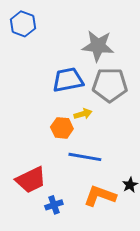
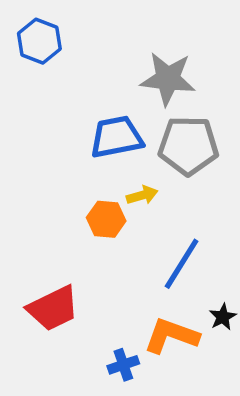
blue line: (85, 157) -> (182, 264), moved, turned -68
blue cross: (54, 205) -> (123, 365), moved

